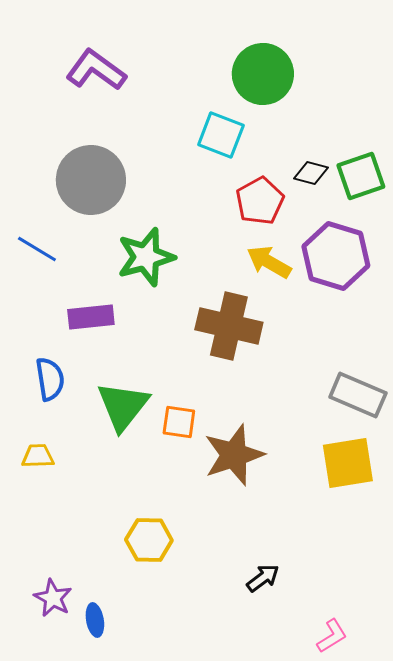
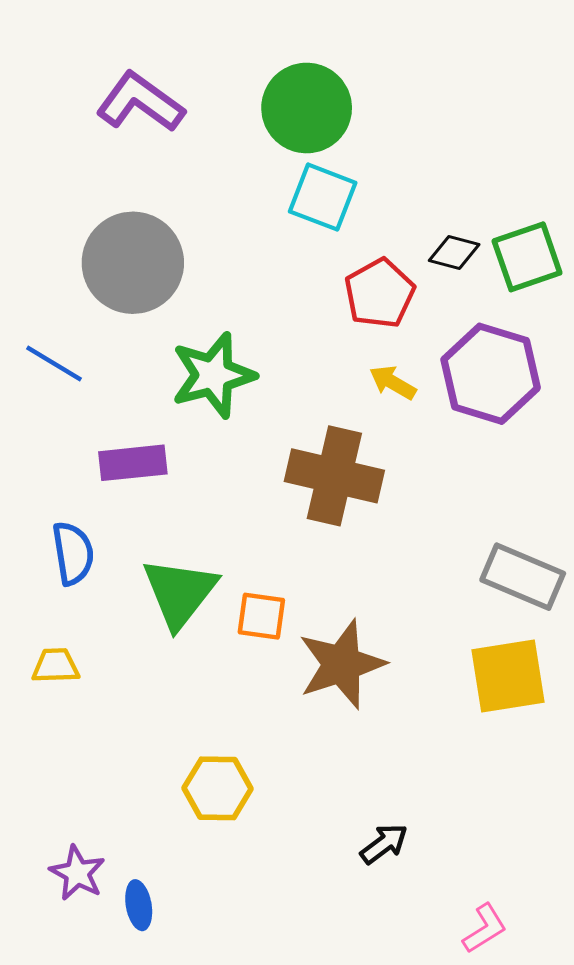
green circle: (263, 74) -> (307, 108), moved
yellow arrow: (269, 262) -> (393, 382), size x0.7

